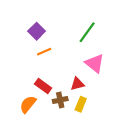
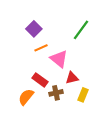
pink triangle: (95, 63) -> (59, 59), moved
yellow rectangle: (81, 104) -> (83, 95), moved

